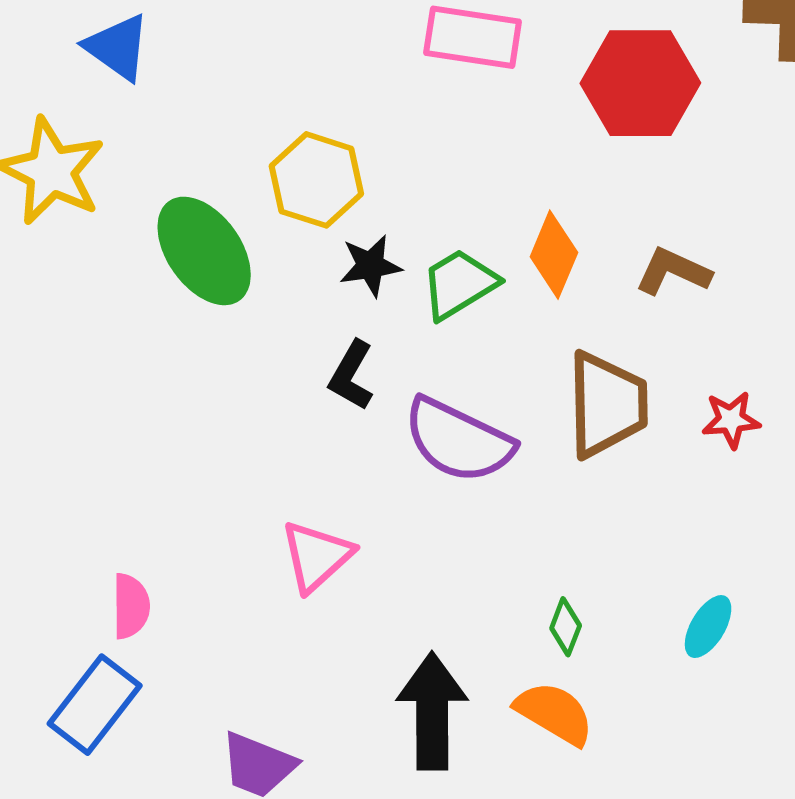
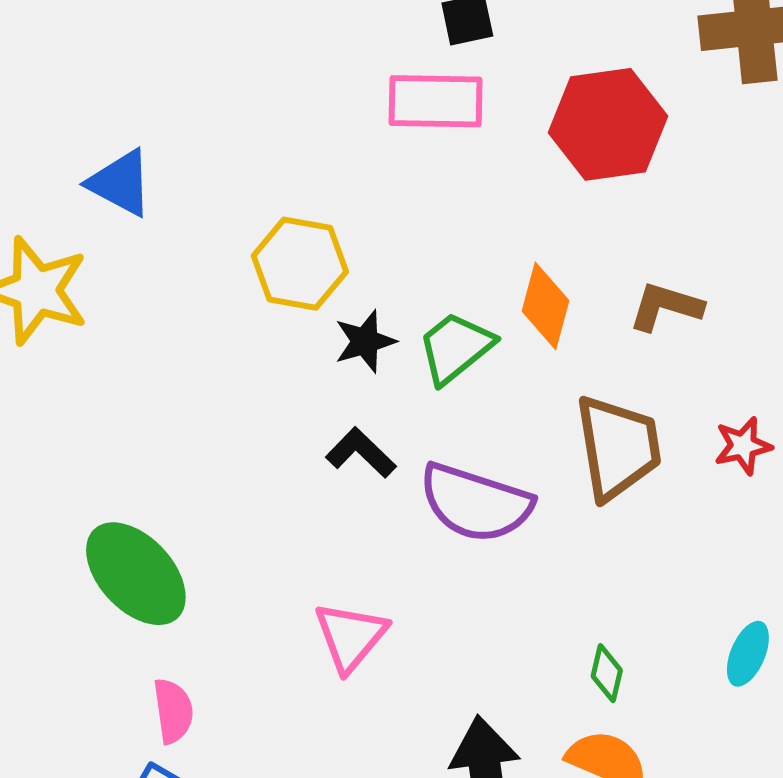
blue triangle: (118, 47) -> (120, 183), moved
green ellipse: (204, 251) -> (136, 574), moved
black L-shape: (351, 375) -> (361, 453), turned 112

